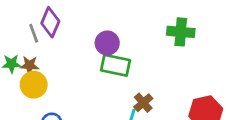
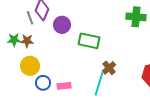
purple circle: (107, 43) -> (62, 25), moved
yellow circle: (34, 85) -> (30, 66), moved

